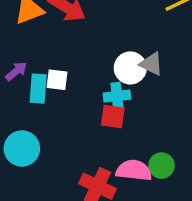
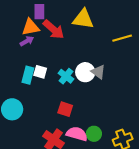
purple arrow: (16, 71) -> (27, 41), moved
cyan cross: (117, 96) -> (66, 76), moved, turned 35
red square: (113, 116) -> (65, 109), moved

